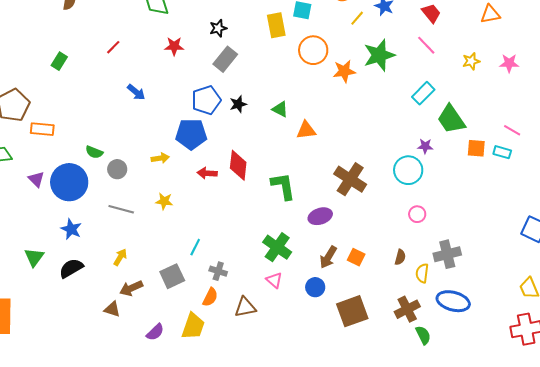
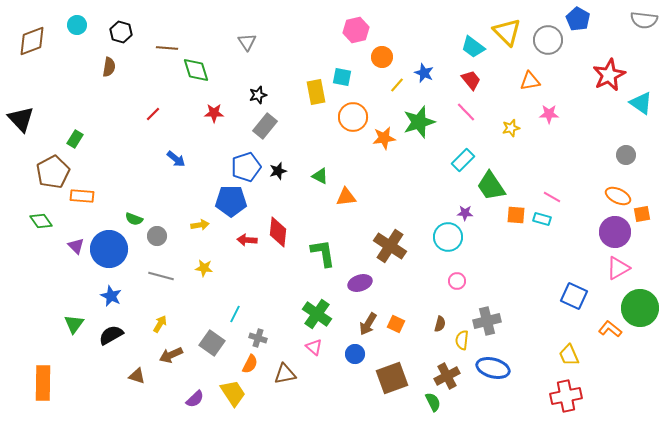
green rectangle: (59, 61) -> (75, 139), moved
pink star: (509, 63) -> (549, 114), moved
gray square: (172, 276) -> (212, 343), turned -30
brown triangle: (112, 309) -> (137, 376), moved
yellow trapezoid: (193, 326) -> (233, 393), turned -52
green semicircle: (423, 335) -> (433, 402), moved

